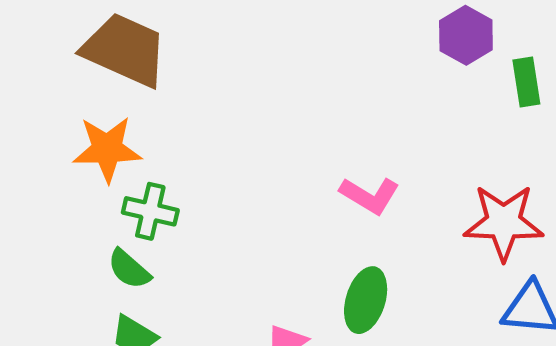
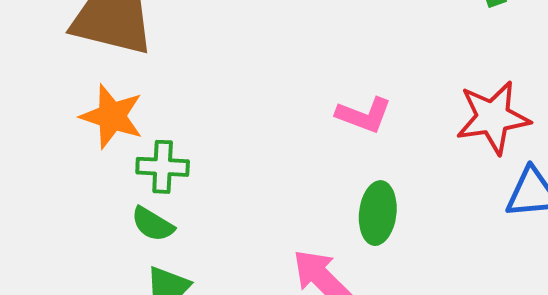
orange star: (107, 149) -> (112, 116), turned 30

